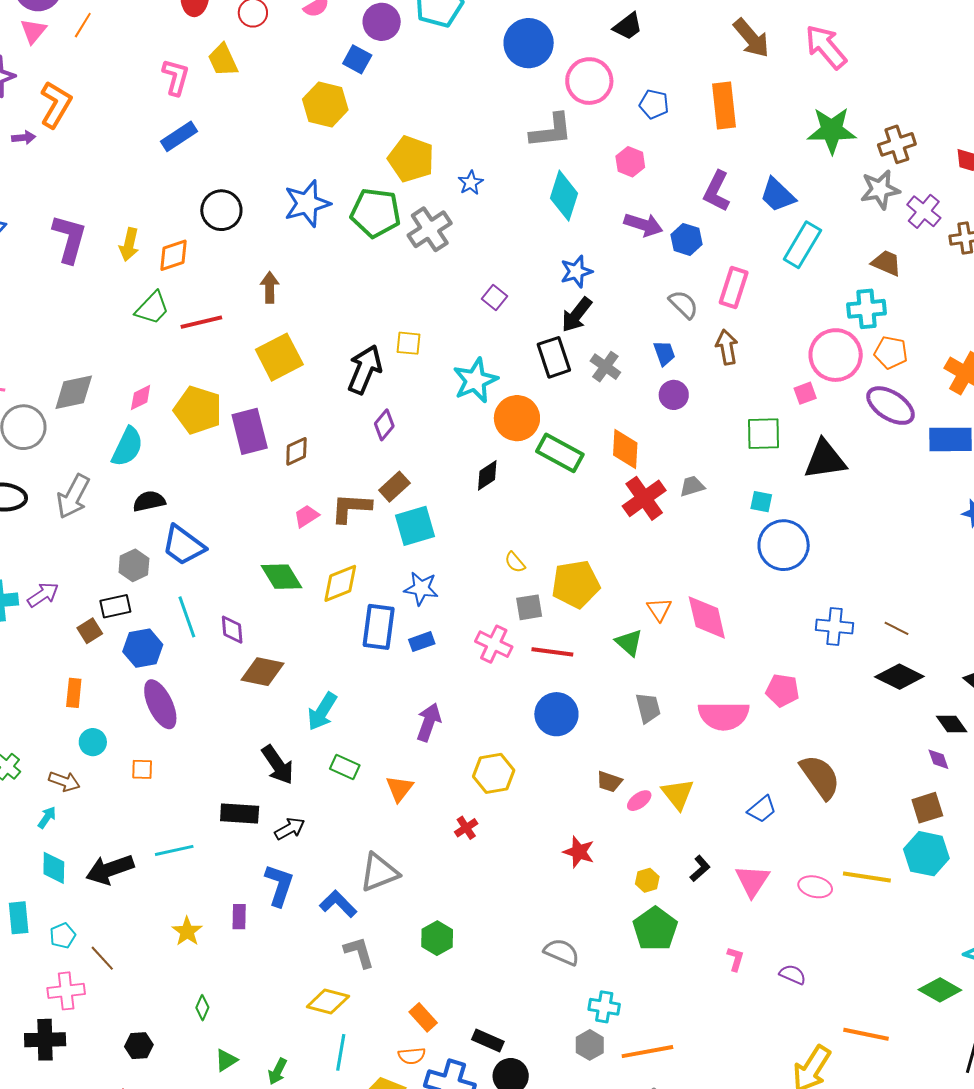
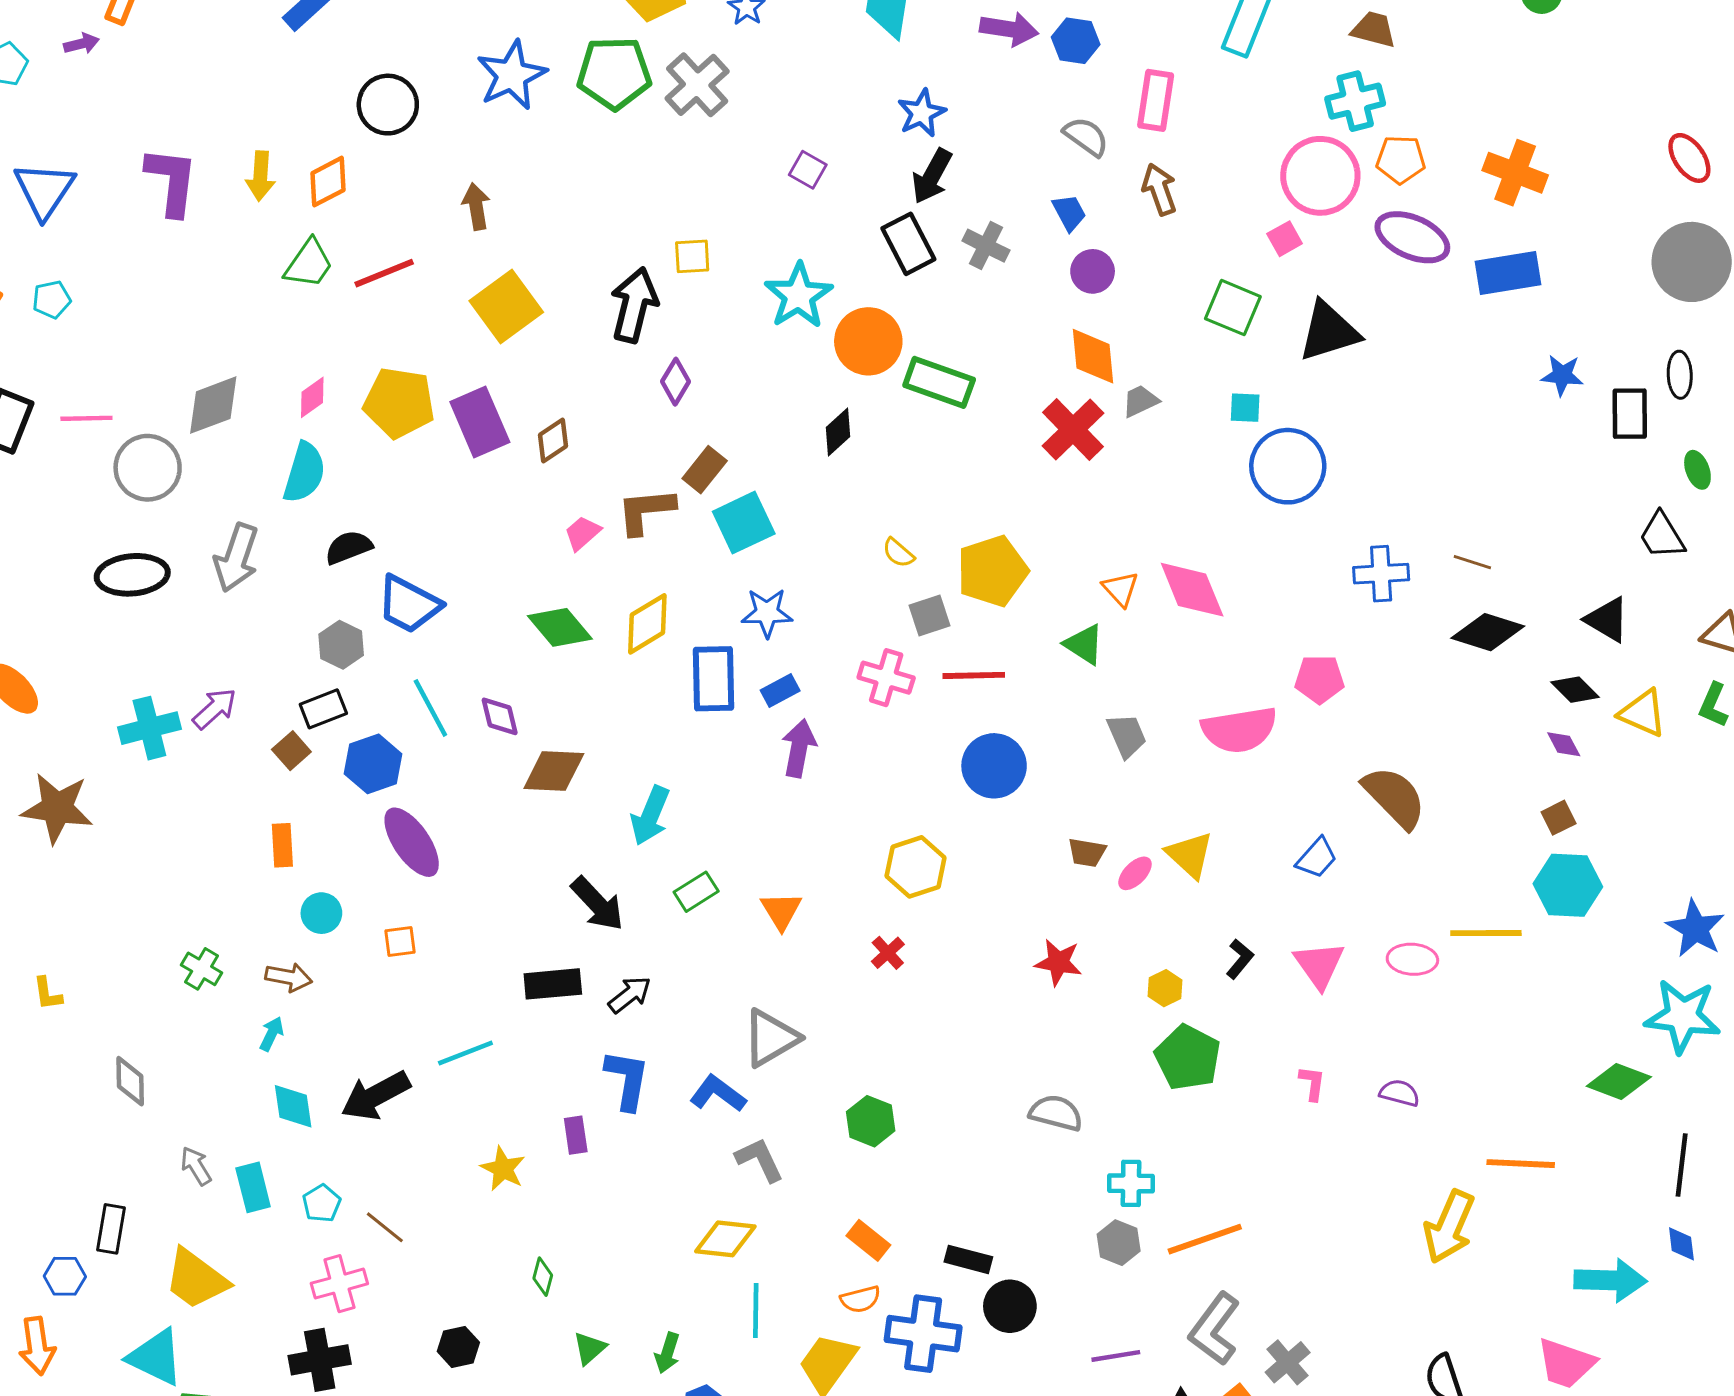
green square: (763, 434) -> (1233, 308), turned 33
orange diamond: (625, 449) -> (1093, 356), moved
purple arrow: (429, 722) -> (799, 748), moved
green rectangle: (345, 767) -> (696, 892), turned -48
brown square: (927, 808) -> (1559, 818), size x0.7

